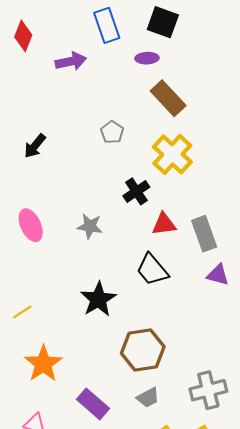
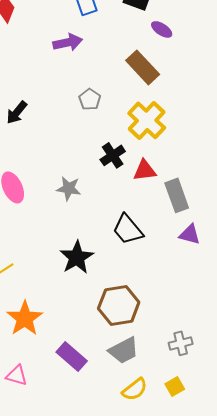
purple ellipse: (147, 58) -> (162, 29), moved, turned 35
purple arrow: (71, 61) -> (68, 42), moved
red triangle: (164, 224) -> (145, 170), moved
gray cross: (208, 390) -> (181, 343), size x0.7
gray trapezoid: (148, 398) -> (124, 350), size x1.4

